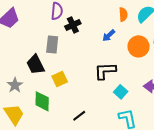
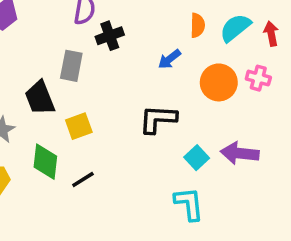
cyan square: (121, 92) -> (197, 158), moved
black line: (79, 116) -> (83, 179), moved

